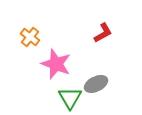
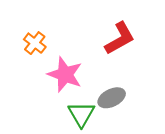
red L-shape: (103, 33) -> (120, 38), size x1.4

